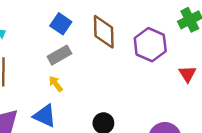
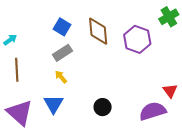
red triangle: (187, 74) -> (170, 91), moved
blue triangle: (45, 116) -> (53, 104), turned 40

